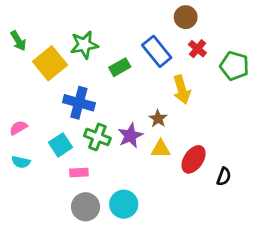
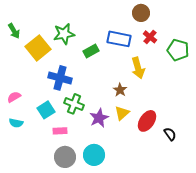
blue rectangle: (157, 51) -> (119, 39), turned -40
purple star: (130, 136) -> (99, 118), moved
yellow triangle: (161, 149) -> (122, 113), turned -42
black semicircle: (224, 177) -> (170, 134), turned -56

